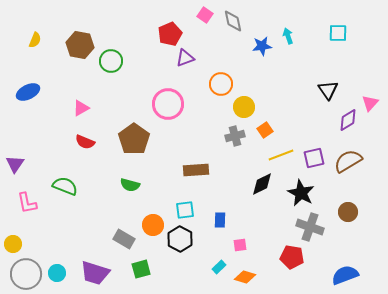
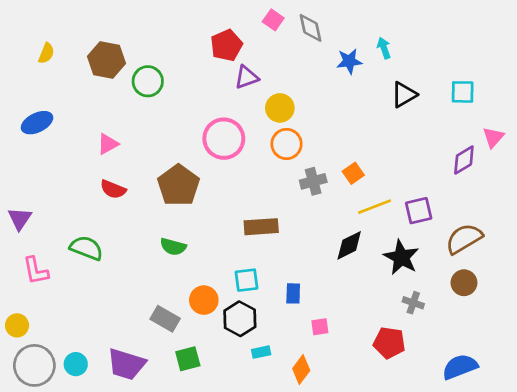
cyan square: (338, 33) -> (463, 92), moved
orange circle: (221, 84) -> (287, 144), moved
black triangle: (328, 90) -> (404, 95), moved, turned 35
yellow circle: (244, 107) -> (280, 108), moved
brown semicircle: (348, 161) -> (464, 239), moved
gray cross: (310, 227) -> (413, 303), size x0.6
cyan rectangle: (219, 267) -> (261, 352), moved, turned 32
orange diamond: (245, 277) -> (301, 369), moved, turned -70

